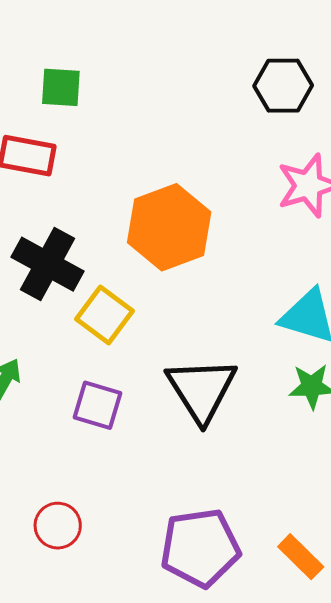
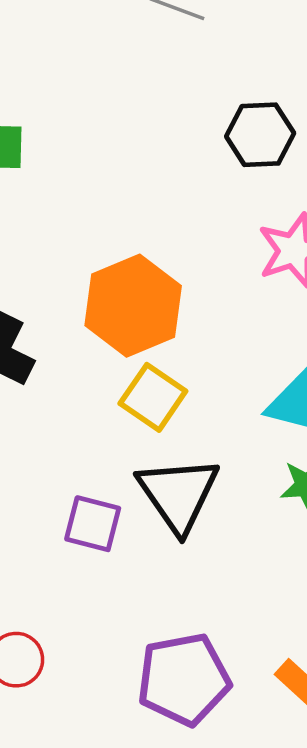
yellow square: (105, 315) -> (153, 397), moved
purple square: (98, 405) -> (93, 524), moved

